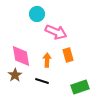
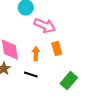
green rectangle: (80, 87) -> (69, 81), turned -30

